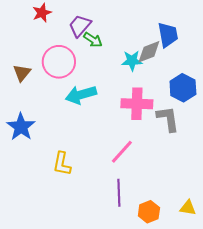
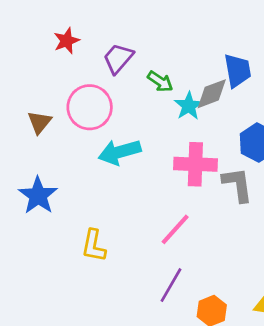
green arrow: (93, 40) -> (160, 81), moved
cyan star: (132, 61) -> (189, 106), turned -30
purple line: (119, 193) -> (171, 285), turned 32

